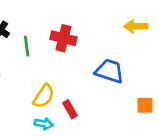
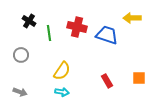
blue trapezoid: (109, 71) -> (107, 35), moved
red rectangle: (70, 109) -> (107, 81), moved

